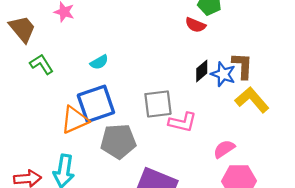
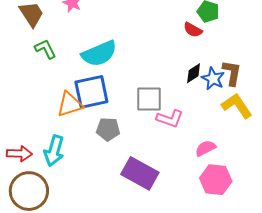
cyan semicircle: (99, 62) -> (99, 54), size x2.0
gray pentagon: (118, 141) -> (108, 129), size x0.7

